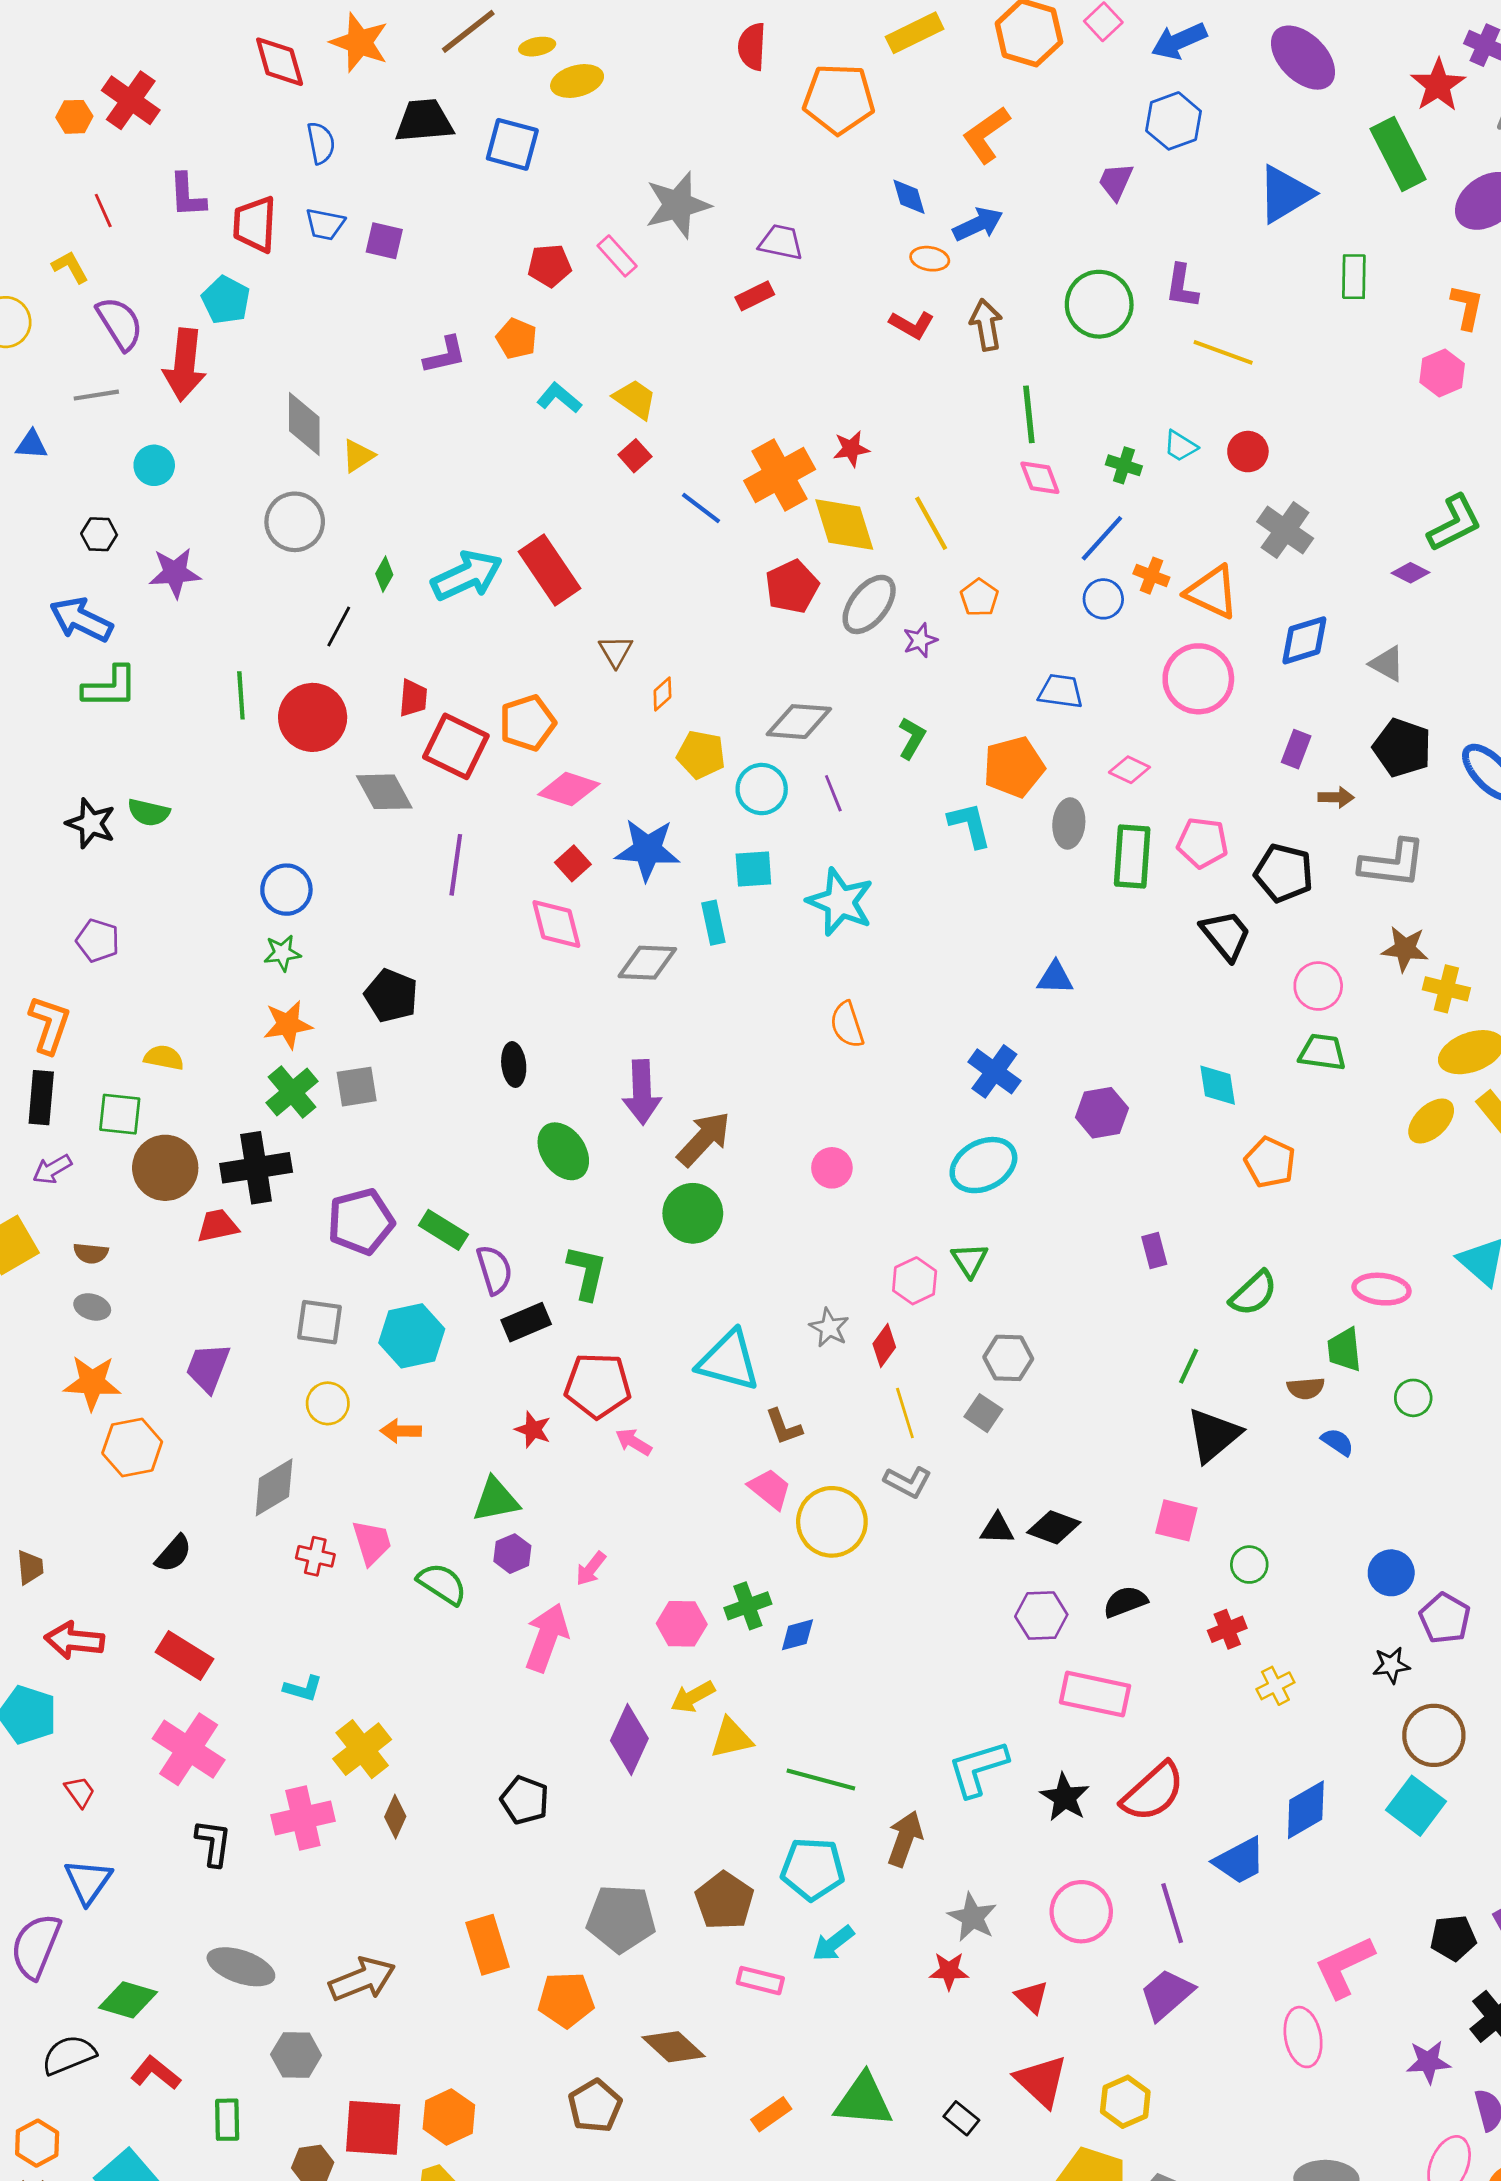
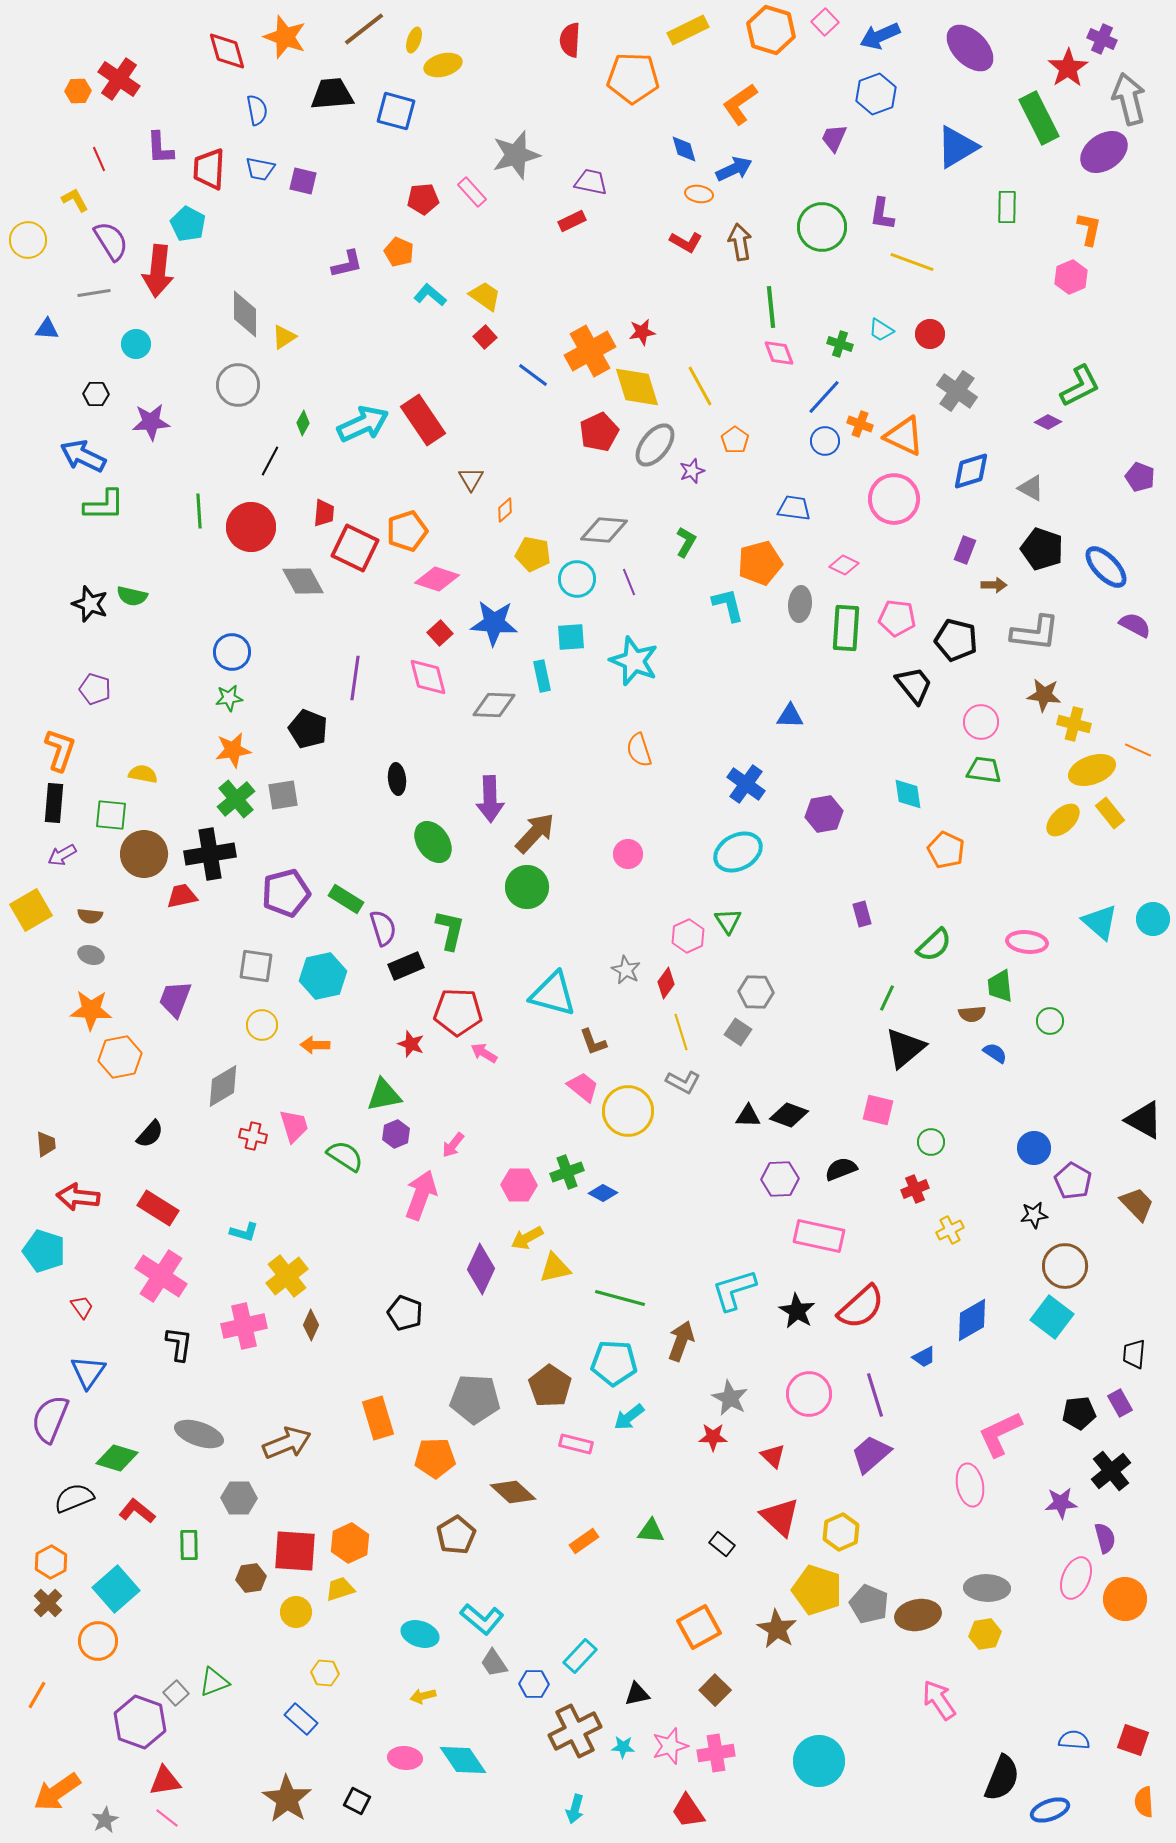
yellow ellipse: (537, 47) -> (414, 40), turned -60
purple line: (456, 865) -> (355, 678), moved
blue diamond: (797, 1635) -> (603, 1193), turned 44
blue trapezoid: (1240, 1861) -> (924, 1357), size x0.6
green triangle: (864, 2100) -> (651, 1531), size x0.6

